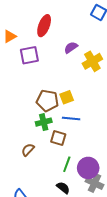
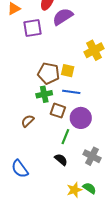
purple semicircle: (71, 47) -> (63, 17), moved, size x1.5
yellow cross: (92, 61) -> (94, 50), moved
yellow square: (67, 97) -> (68, 71), turned 32
purple circle: (88, 168) -> (81, 118), moved

